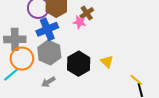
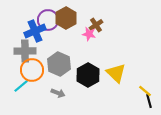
blue cross: (47, 29) -> (35, 31), moved
yellow triangle: (107, 62) -> (116, 73), size x1.5
gray arrow: (48, 82) -> (58, 93), turned -128

